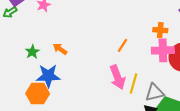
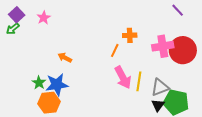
orange cross: (160, 30) -> (130, 35), moved
orange line: (123, 45) -> (115, 50), moved
green star: (32, 52) -> (39, 83), moved

